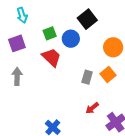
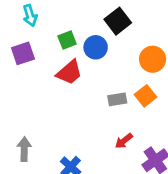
red trapezoid: (51, 57) -> (69, 72), turned 95
gray arrow: (17, 76) -> (24, 149), moved
gray rectangle: (87, 77) -> (117, 99), turned 64

